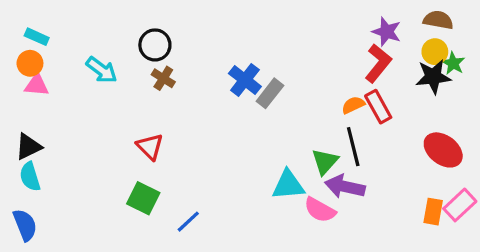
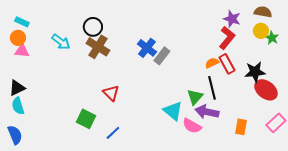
black star: (433, 77) -> (255, 72), moved
brown cross: (163, 78) -> (98, 47), size x1.6
red triangle: (150, 147) -> (111, 93), moved
cyan triangle: (288, 185) -> (173, 111), turned 45
orange rectangle: (433, 212) -> (241, 127), moved

